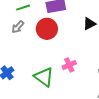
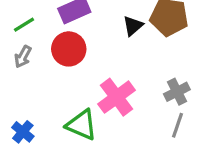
pink cross: (69, 65) -> (117, 97), size x1.6

